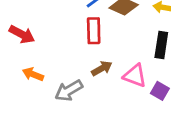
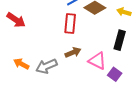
orange arrow: (33, 74) -> (21, 64), moved

